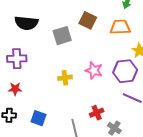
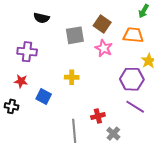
black semicircle: (26, 23) -> (41, 18), size x0.7
pink star: (94, 70) -> (104, 48), moved
blue square: (38, 118) -> (44, 97), moved

